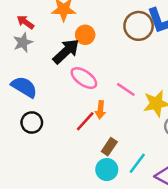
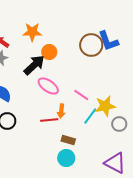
red line: (85, 121) -> (49, 120), turned 42
brown rectangle: (109, 147) -> (68, 140), turned 72
cyan line: (137, 163) -> (90, 116), moved

